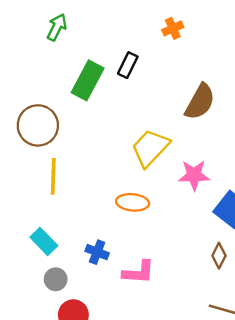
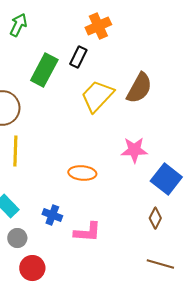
orange cross: (173, 28) -> (98, 26), moved, size x1.4
yellow trapezoid: (150, 148) -> (97, 96), moved

